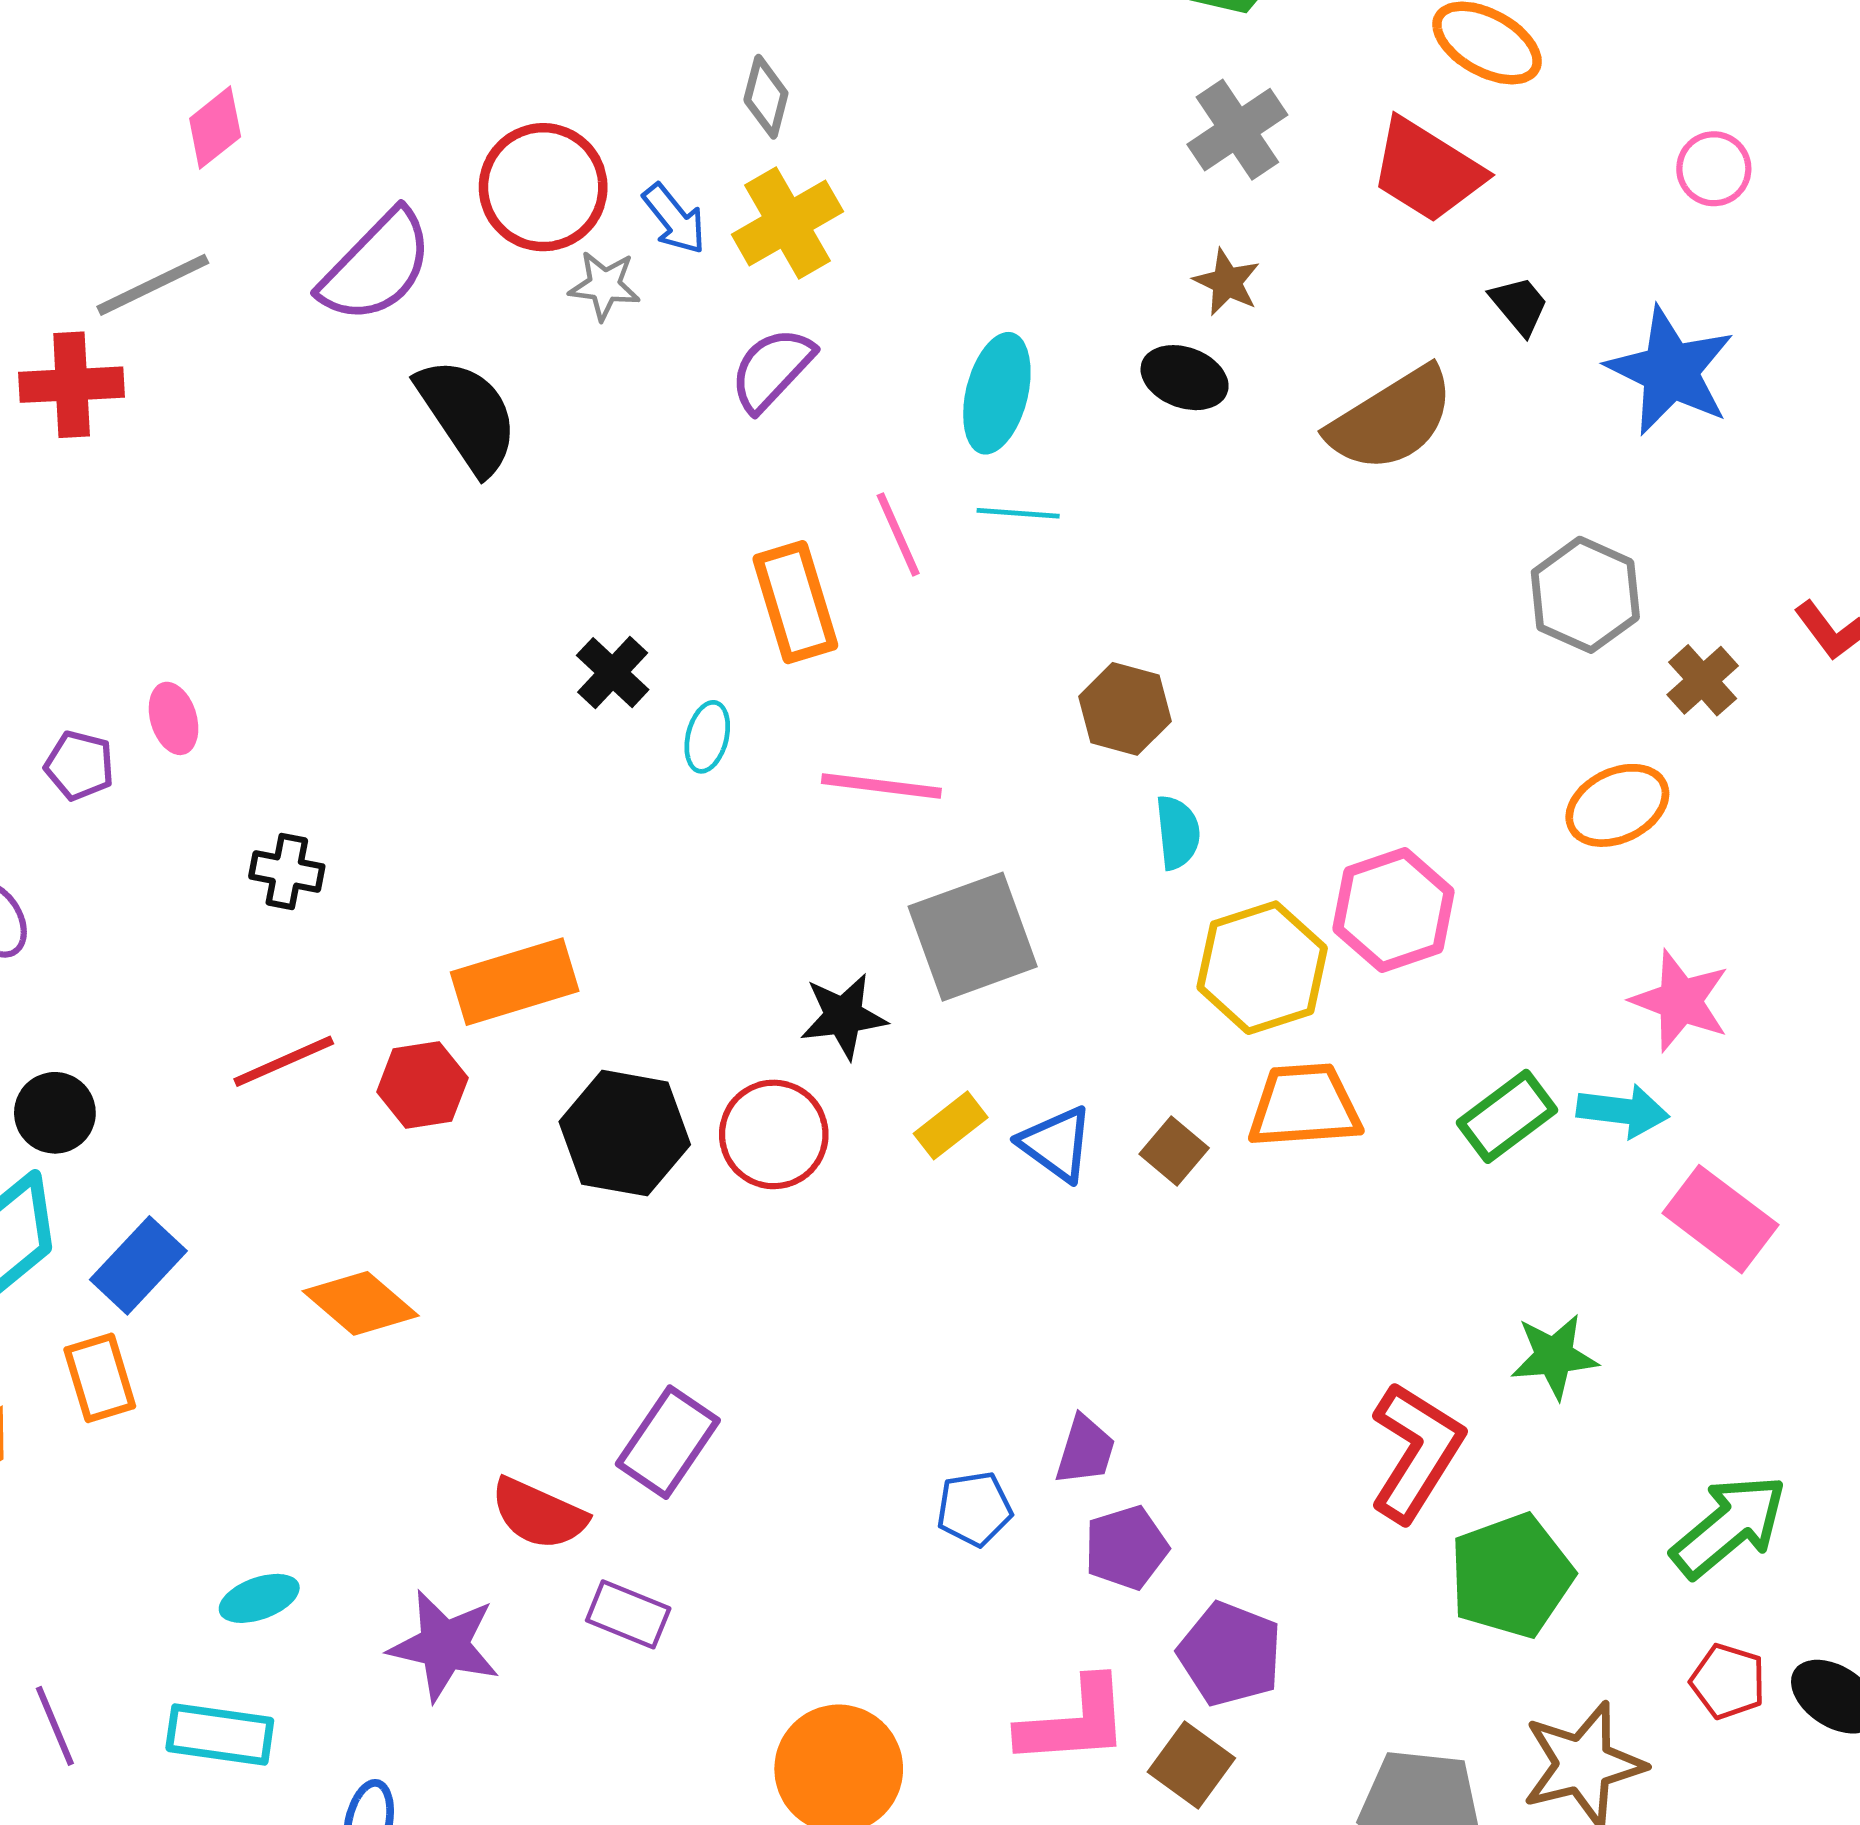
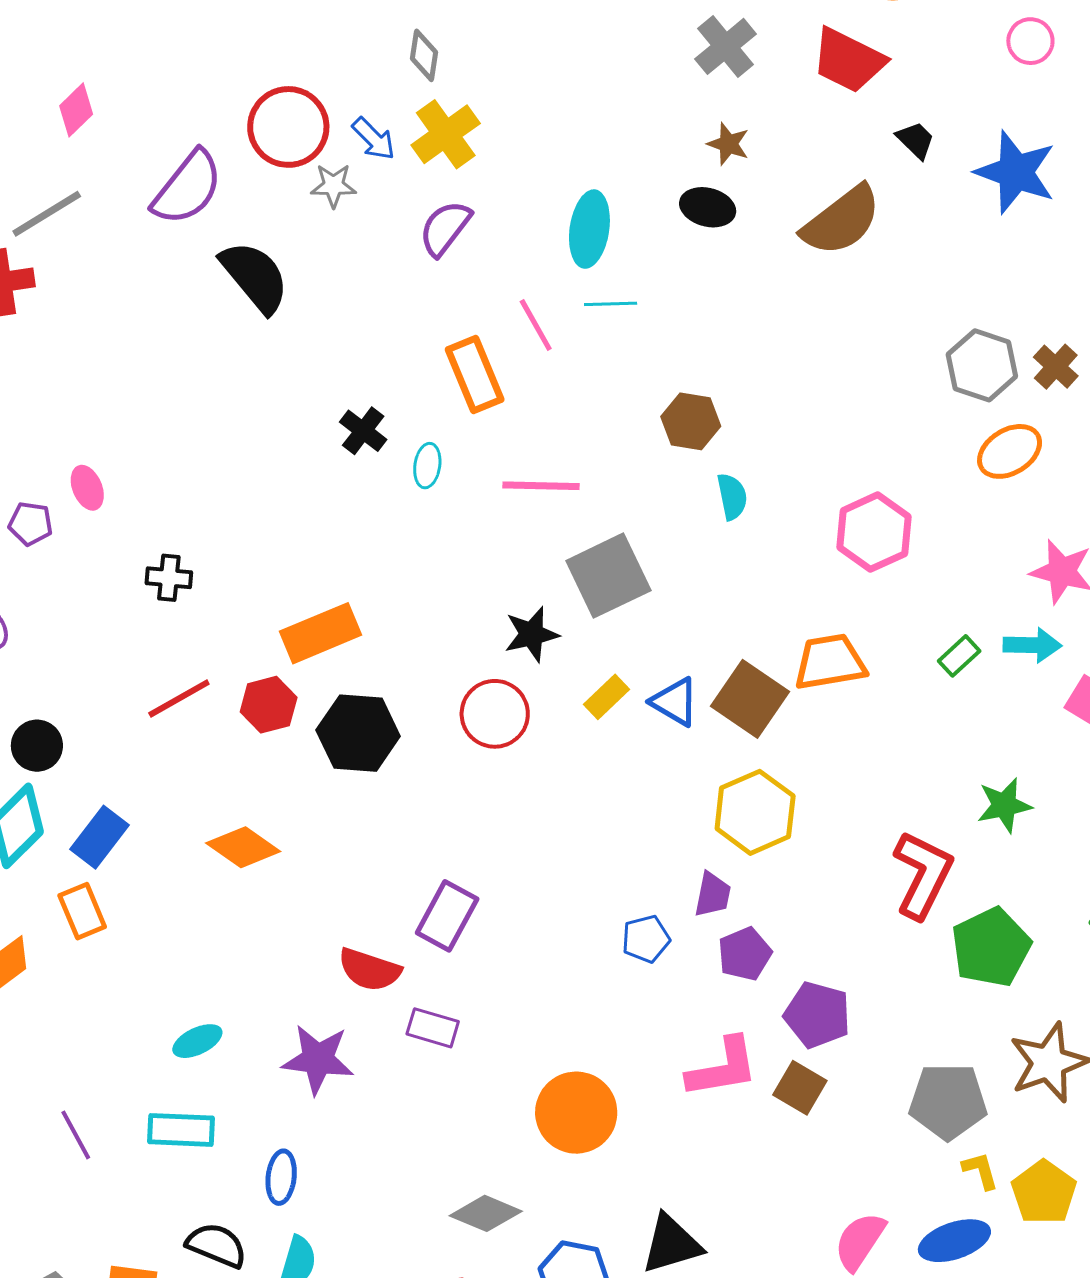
gray hexagon: (1585, 595) -> (982, 365), moved
yellow hexagon: (1262, 968) -> (755, 812), moved
green rectangle: (1507, 1116) -> (959, 656), size x0.7
black hexagon: (625, 1133) -> (358, 733), moved
brown square: (1174, 1151) -> (750, 699), size x1.8

